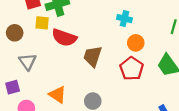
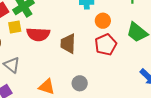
red pentagon: (132, 69) -> (106, 45), turned 30

